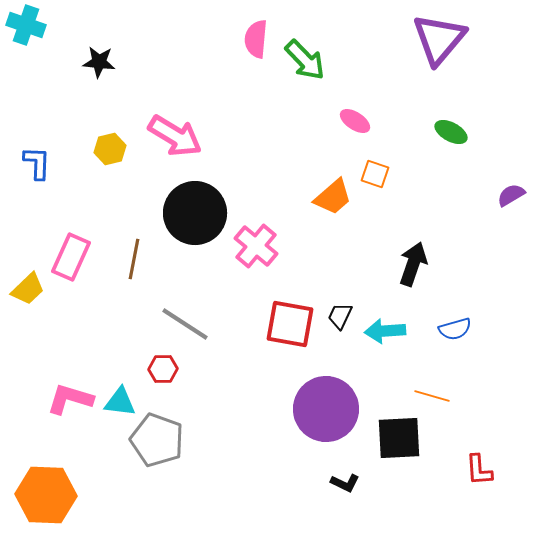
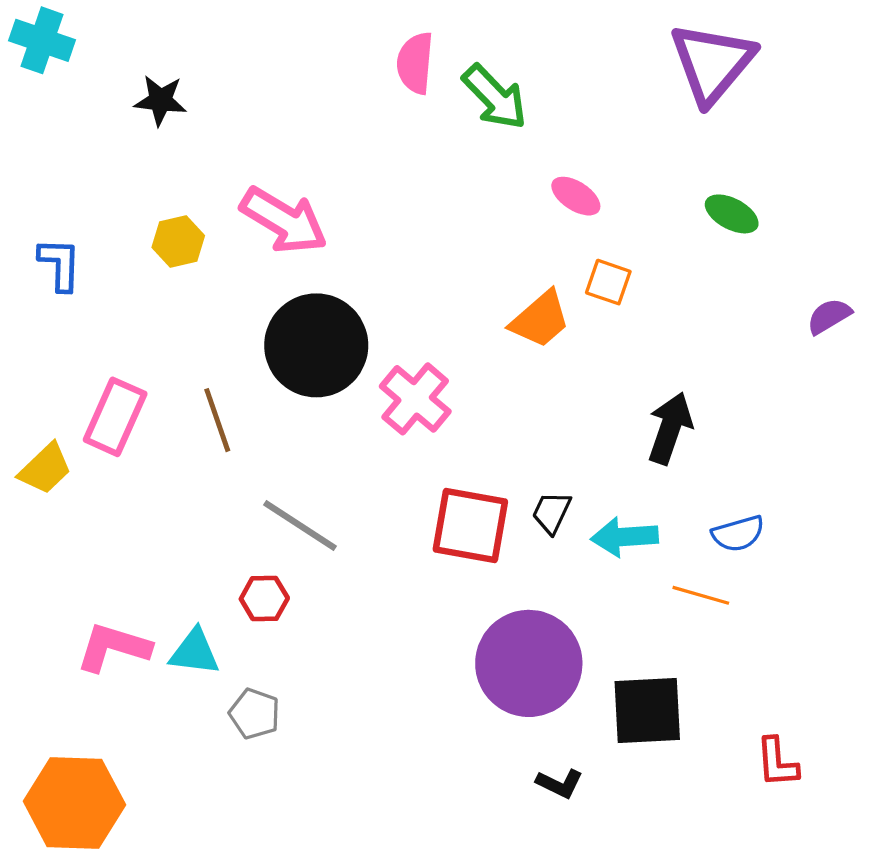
brown line: (134, 259) -> (217, 420), turned -30
orange line: (432, 396) -> (701, 595), moved
gray pentagon: (157, 440) -> (255, 714), size x0.6

